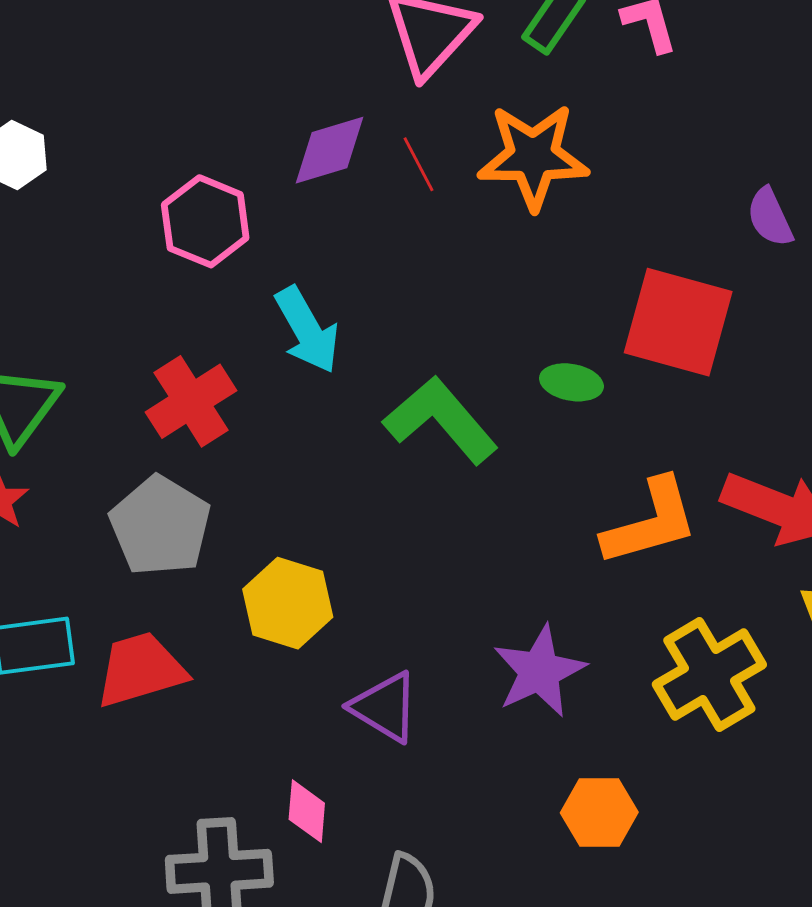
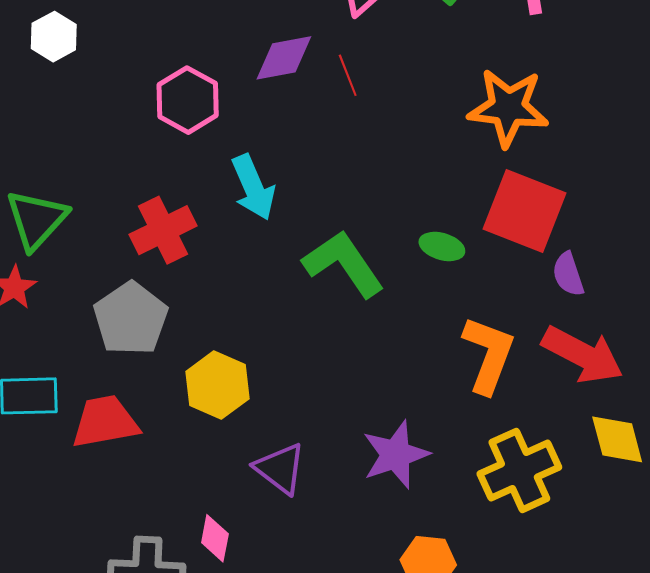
orange star: (533, 157) -> (508, 108), moved
purple semicircle: (770, 217) -> (568, 274), moved
orange L-shape: (650, 522) -> (488, 355), turned -60

